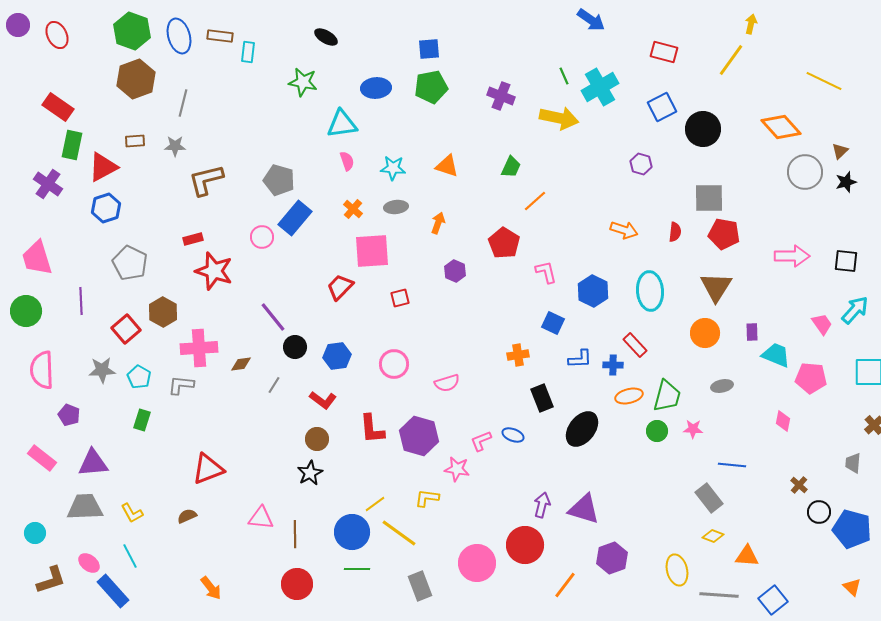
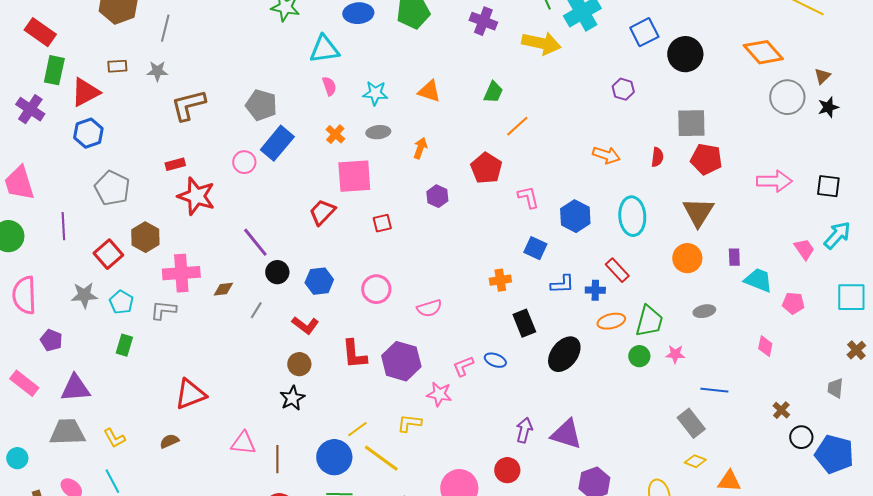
pink pentagon: (811, 378) -> (793, 303), size x0.7
red circle: (525, 545) -> (507, 470), size x0.7

